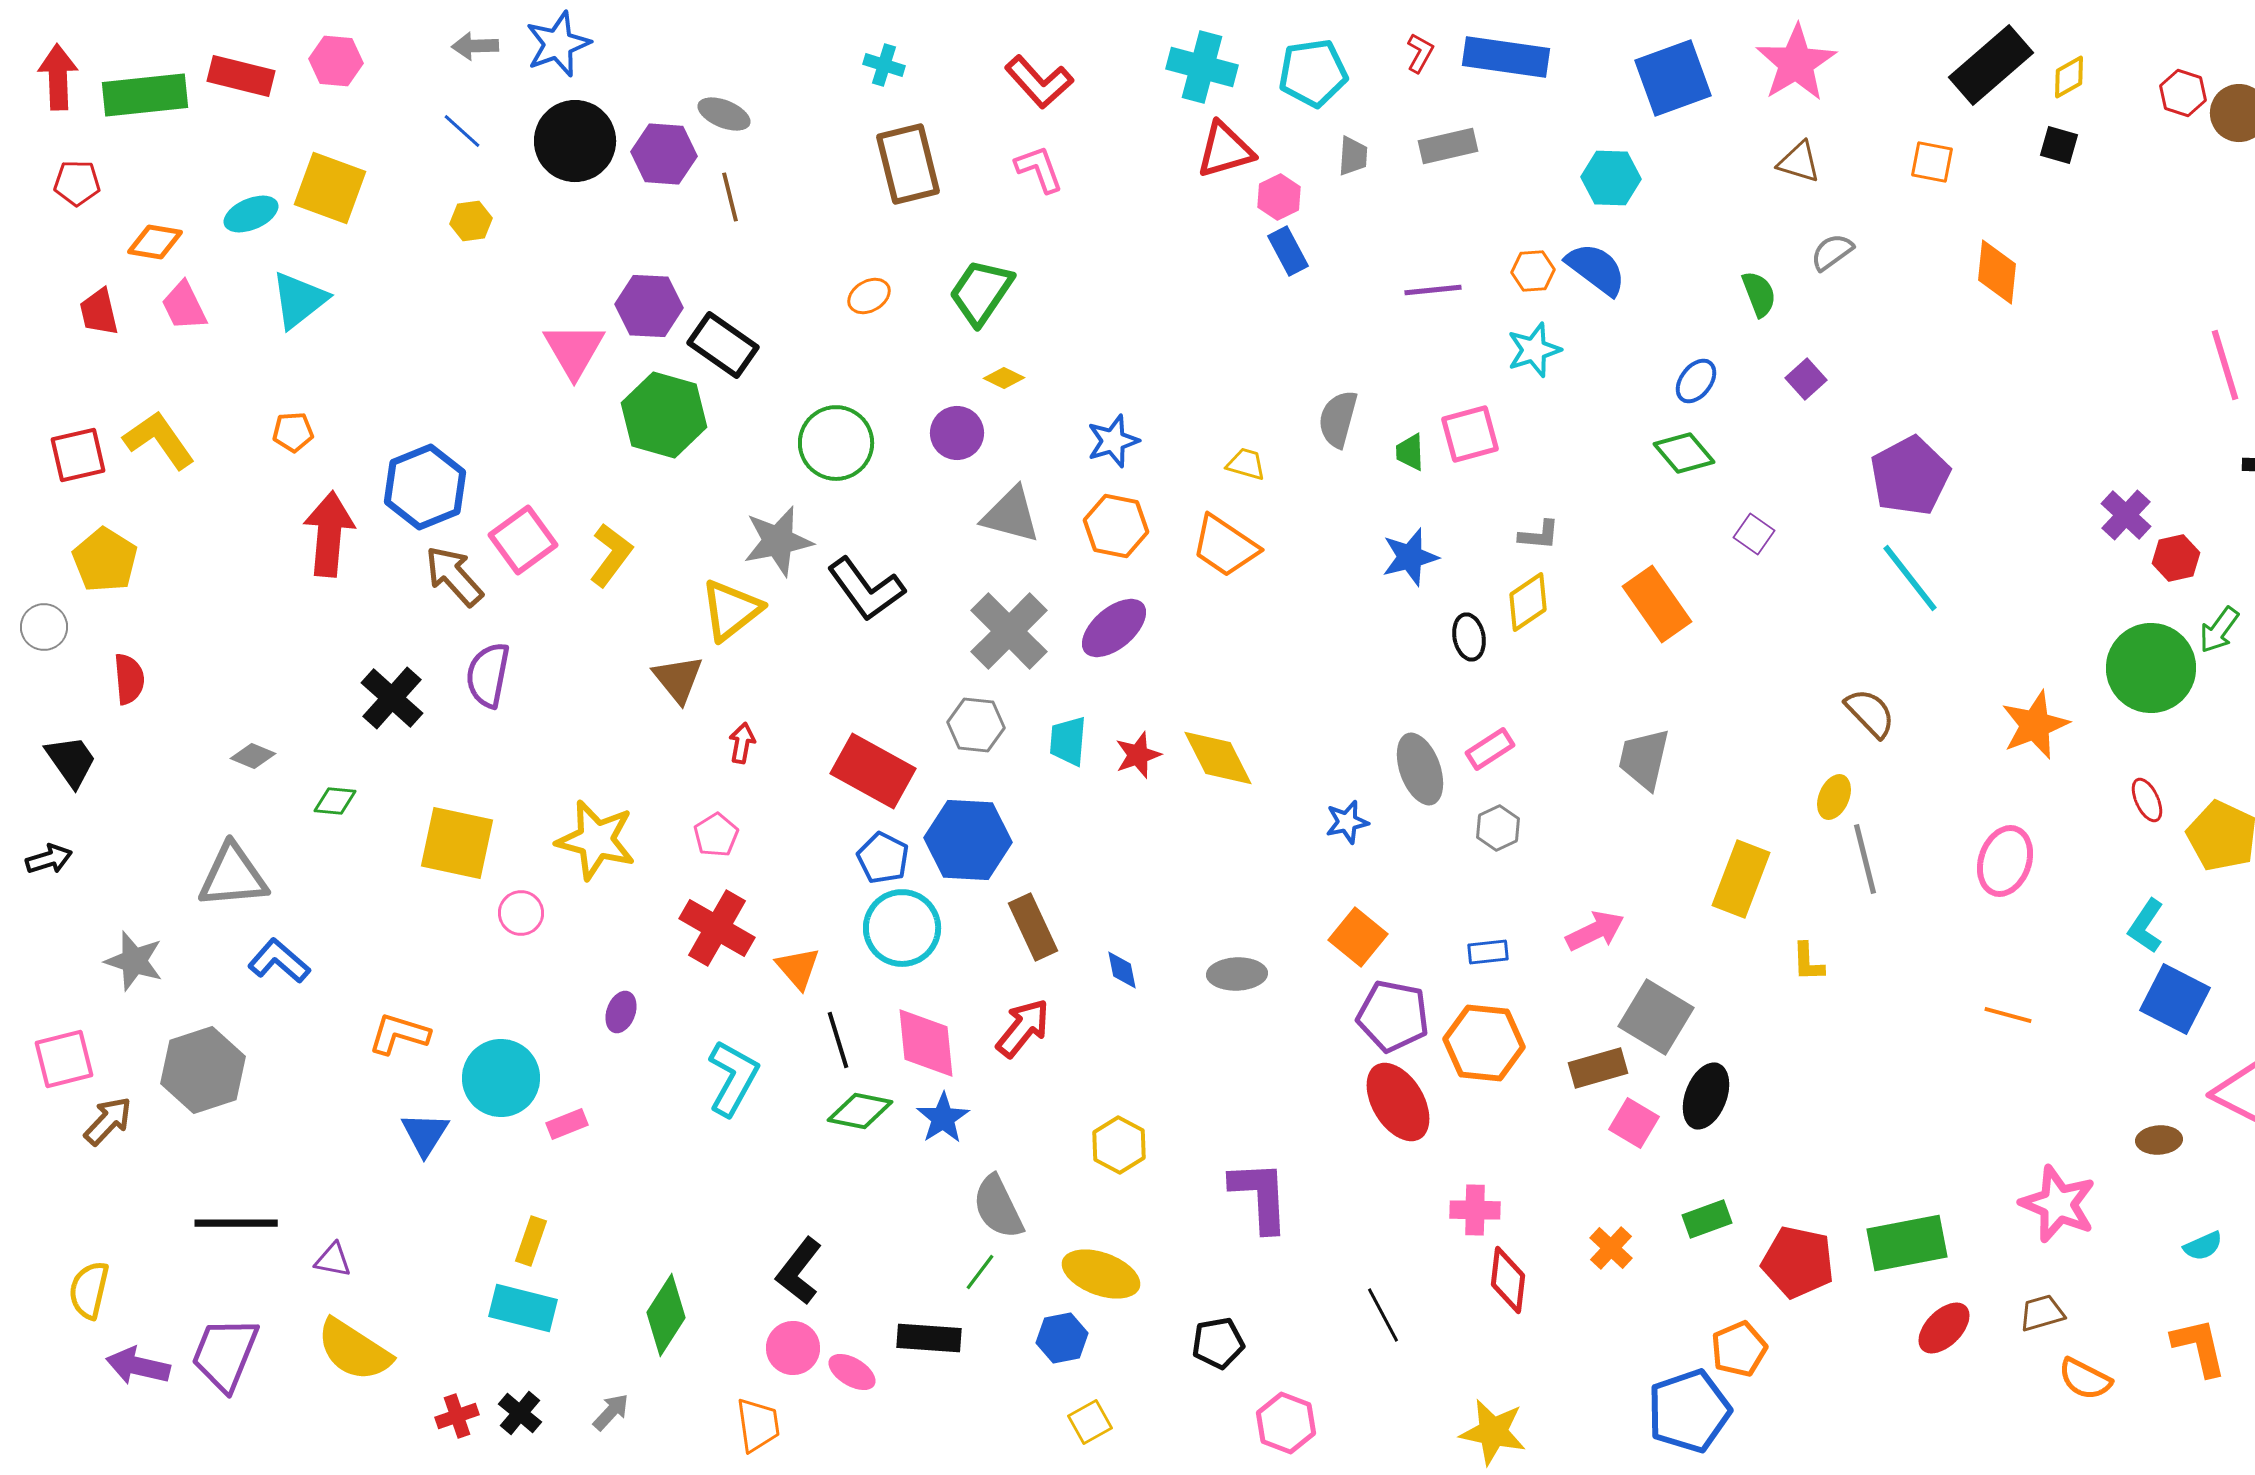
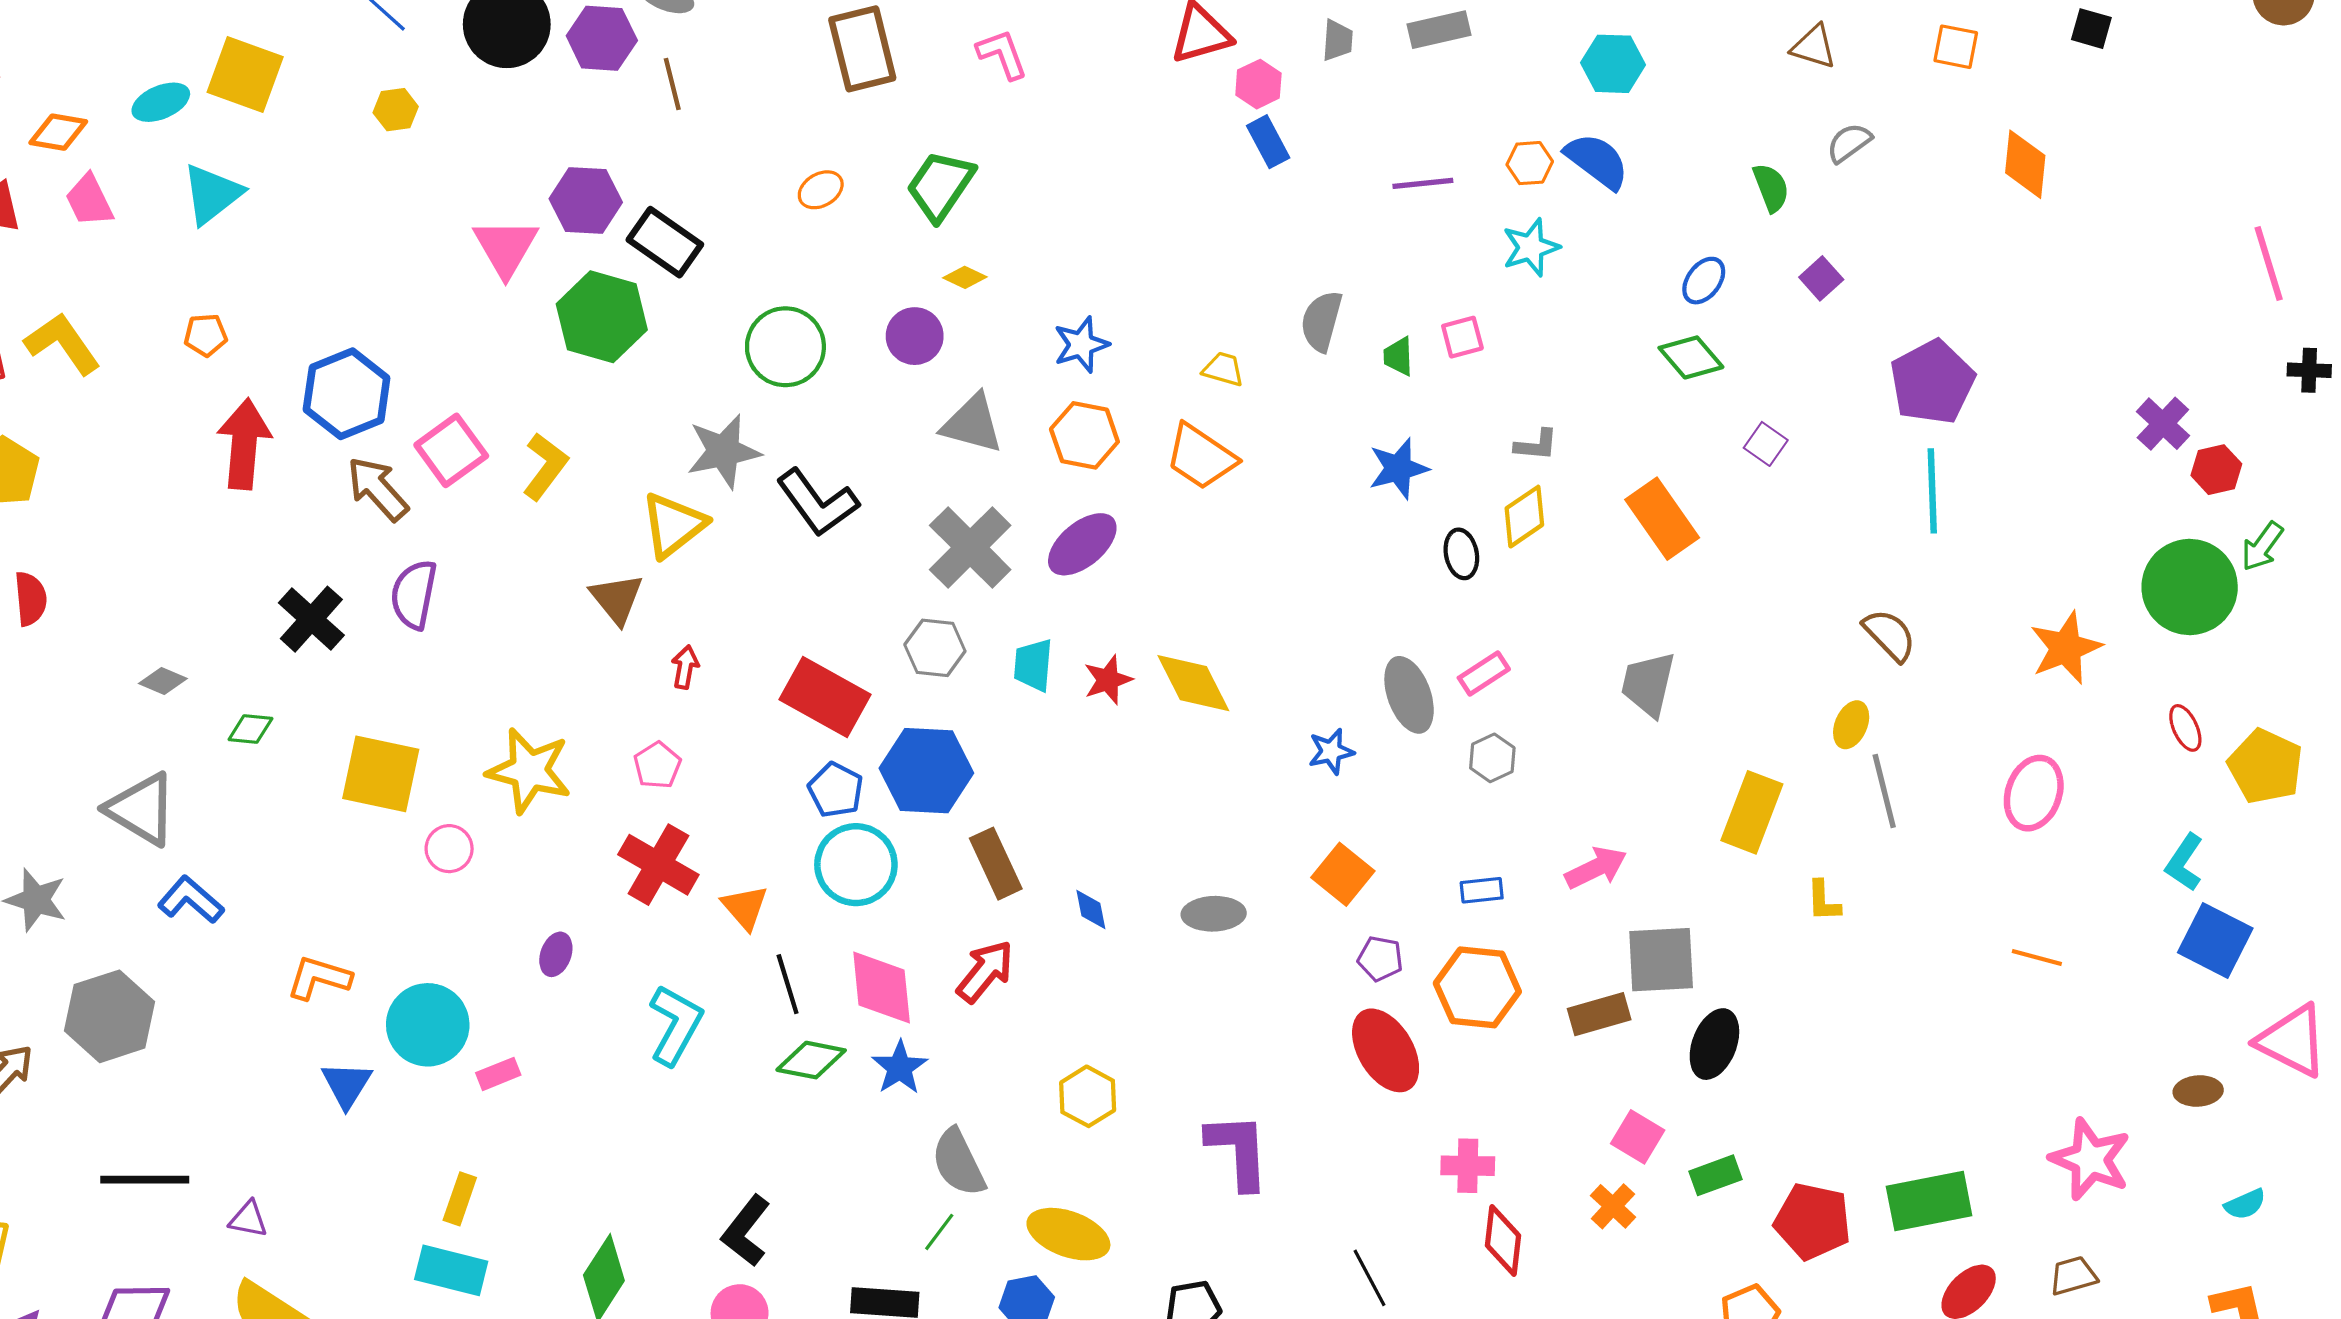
pink square: (1470, 434) -> (1462, 337), size x0.7
cyan line: (1910, 578) -> (1932, 491), turned 36
gray triangle: (233, 876) -> (142, 809), turned 36
purple pentagon: (1393, 1016) -> (1380, 959), size x0.6
gray square: (1656, 1017) -> (1661, 960), turned -34
pink square: (1634, 1123) -> (1638, 1137), moved

